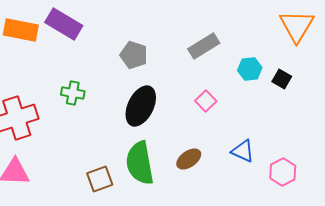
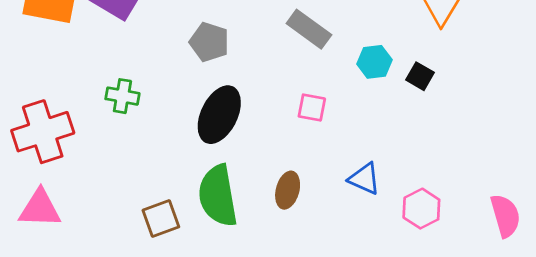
gray rectangle: (204, 46) -> (309, 29), turned 68
pink square: (206, 101) -> (312, 108), turned -35
brown ellipse: (189, 159) -> (288, 190), turned -40

